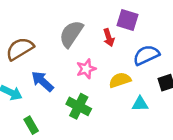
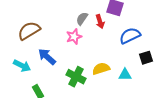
gray semicircle: (71, 34) -> (82, 19), moved, size x0.6
pink star: (86, 69) -> (74, 37), moved
yellow semicircle: (120, 80) -> (101, 69), moved

